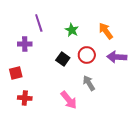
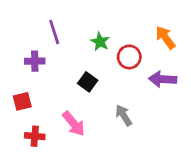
orange arrow: (106, 31) -> (165, 38), moved
red circle: (87, 55) -> (129, 57), moved
pink arrow: (69, 100) -> (74, 124), moved

